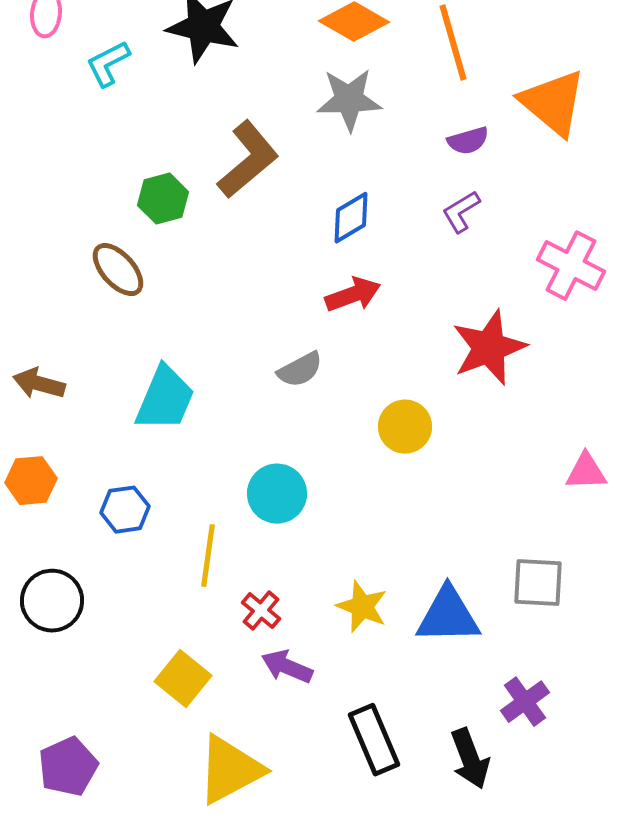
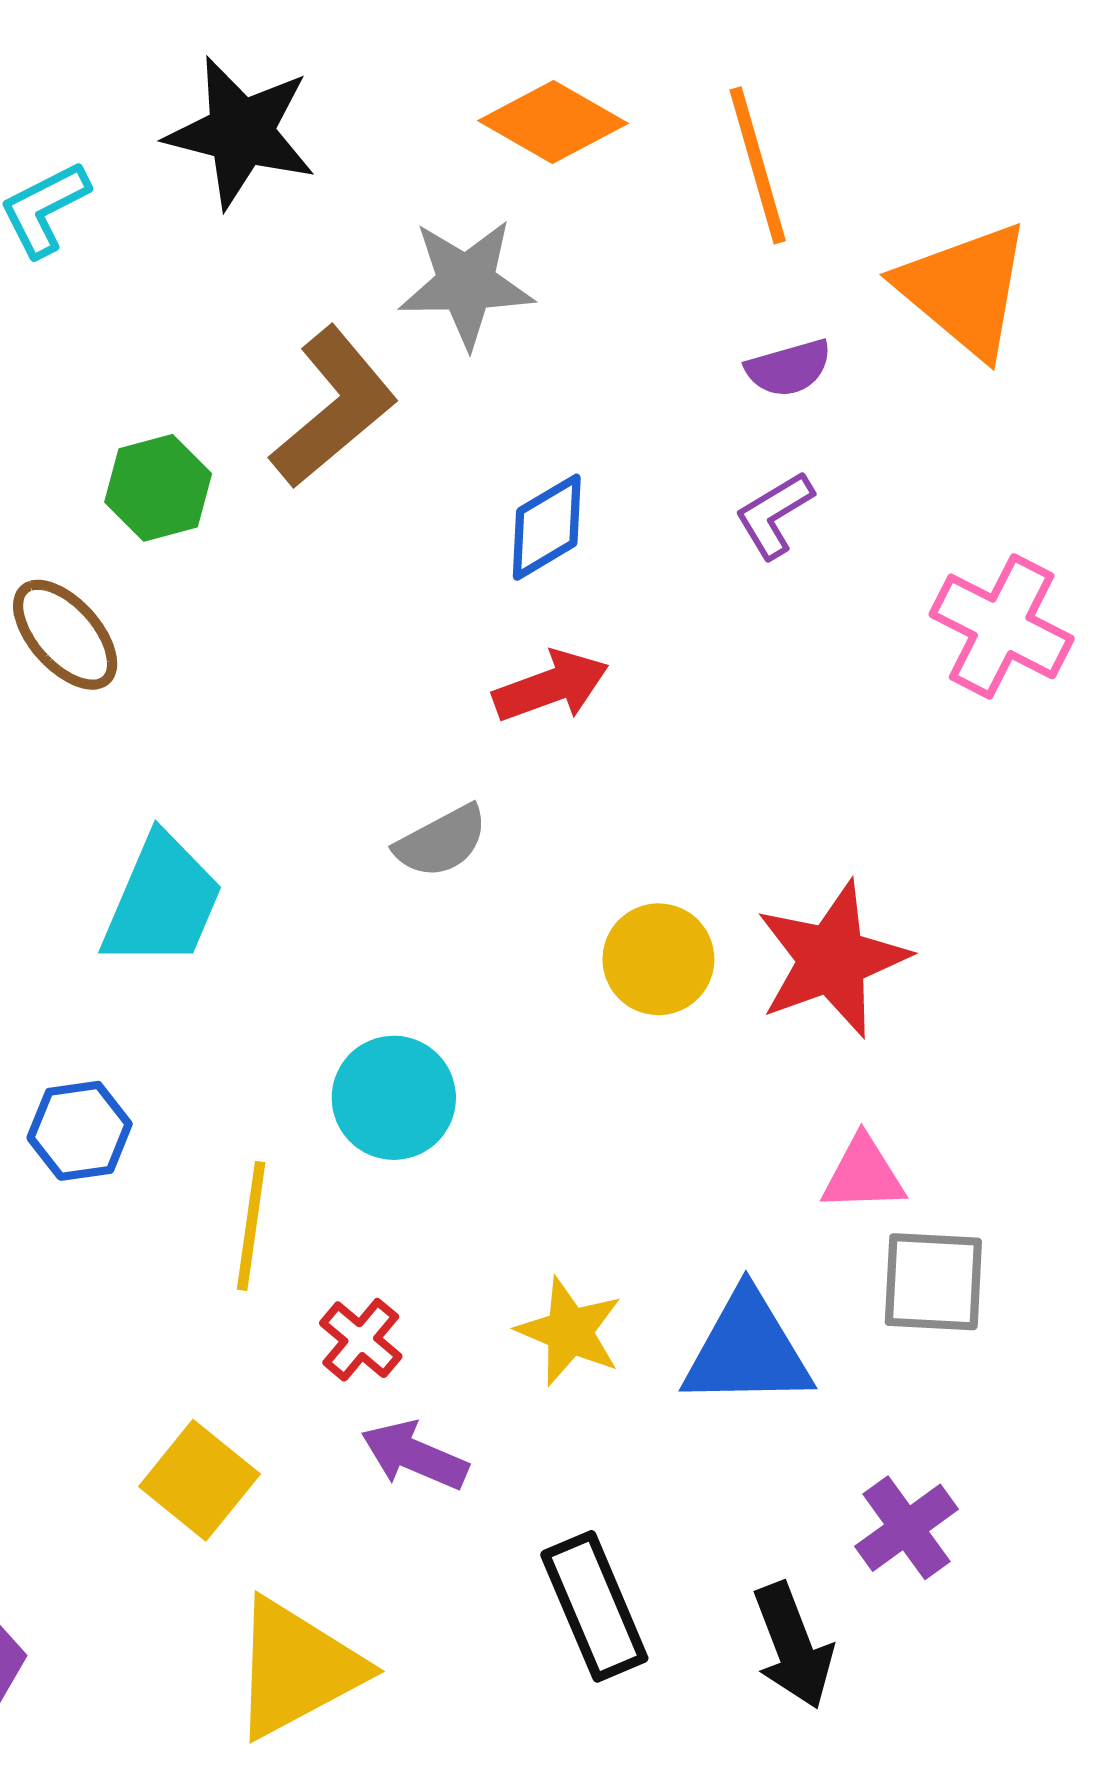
gray star: (349, 100) -> (466, 283), moved
red star: (489, 348) -> (832, 959), moved
pink triangle: (586, 472) -> (863, 1174), moved

